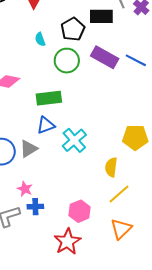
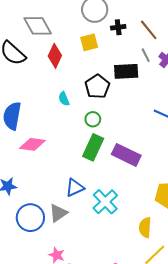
purple rectangle: (105, 57) -> (126, 155), moved
green circle: (67, 61) -> (93, 119), size x0.6
green rectangle: (49, 98) -> (93, 147), moved, turned -55

